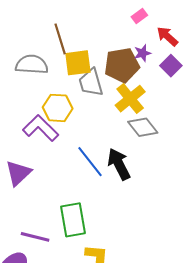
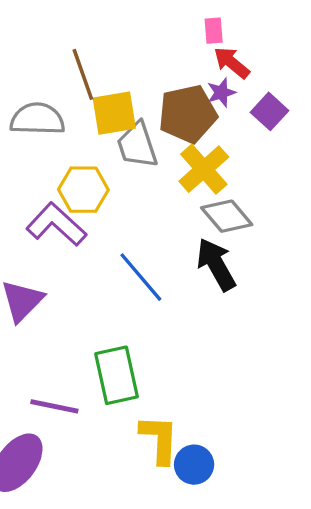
pink rectangle: (139, 16) -> (214, 31), turned -56
red arrow: (167, 36) -> (232, 63), moved
black arrow: (119, 164) -> (216, 264), moved

